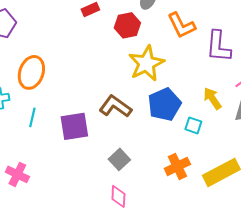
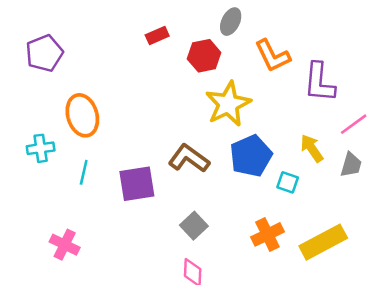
orange ellipse: (31, 72) -> (82, 115), turned -36

